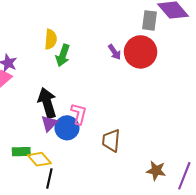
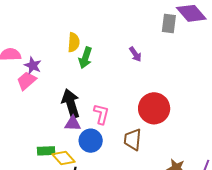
red circle: (141, 52) -> (154, 108), moved
purple triangle: (49, 123) -> (73, 123), turned 48
blue circle: (67, 128) -> (91, 141), moved

